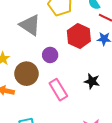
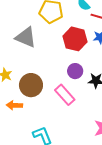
purple circle: (50, 55) -> (75, 71), moved

